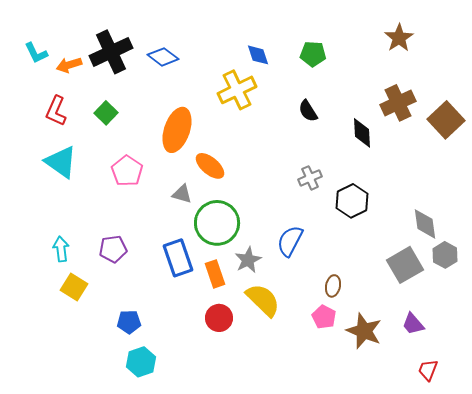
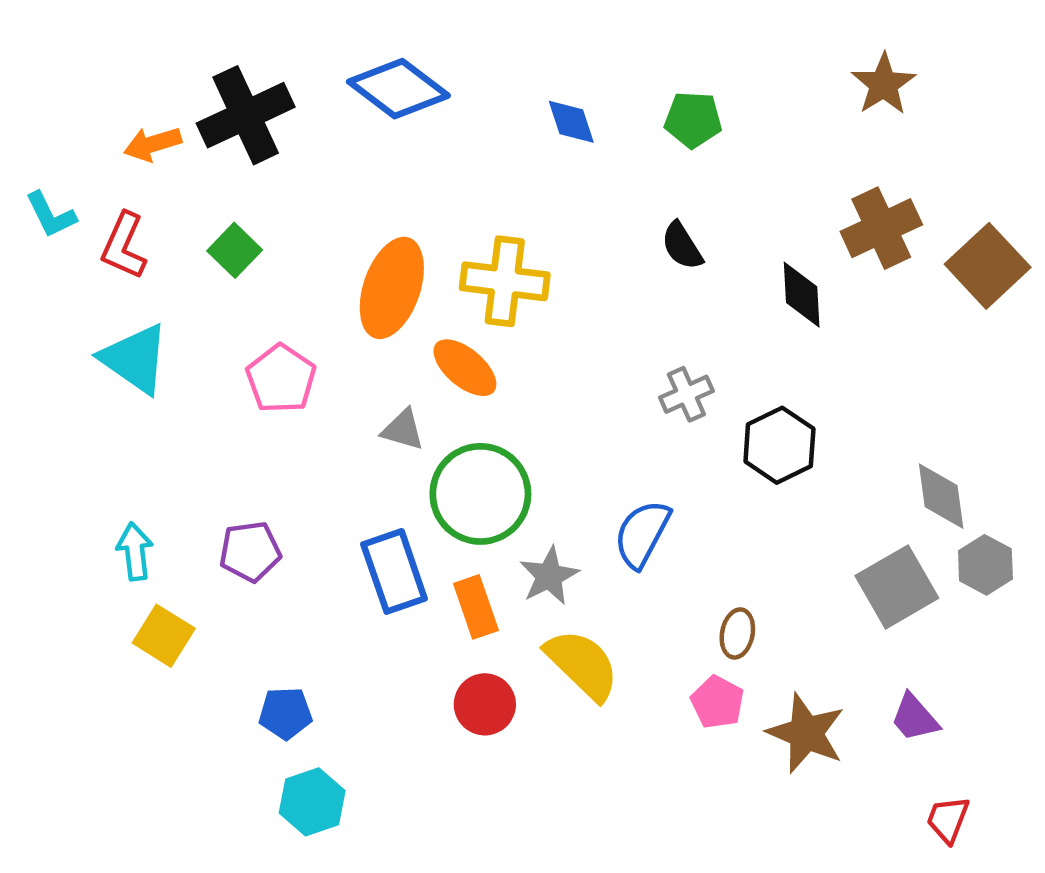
cyan L-shape: (36, 53) -> (51, 215), moved
blue diamond: (163, 57) -> (398, 89), moved, size x1.4
yellow cross: (237, 90) -> (505, 281), moved, turned 33

